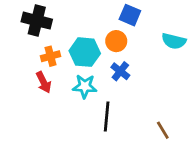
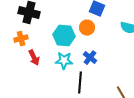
orange cross: (50, 56) -> (21, 39), moved
blue cross: (120, 71) -> (90, 58), moved

